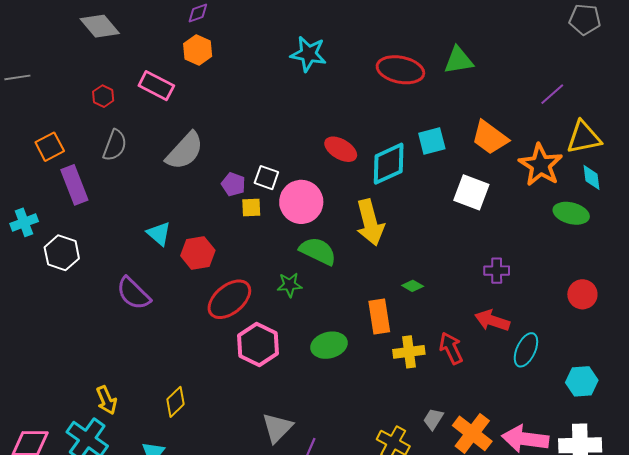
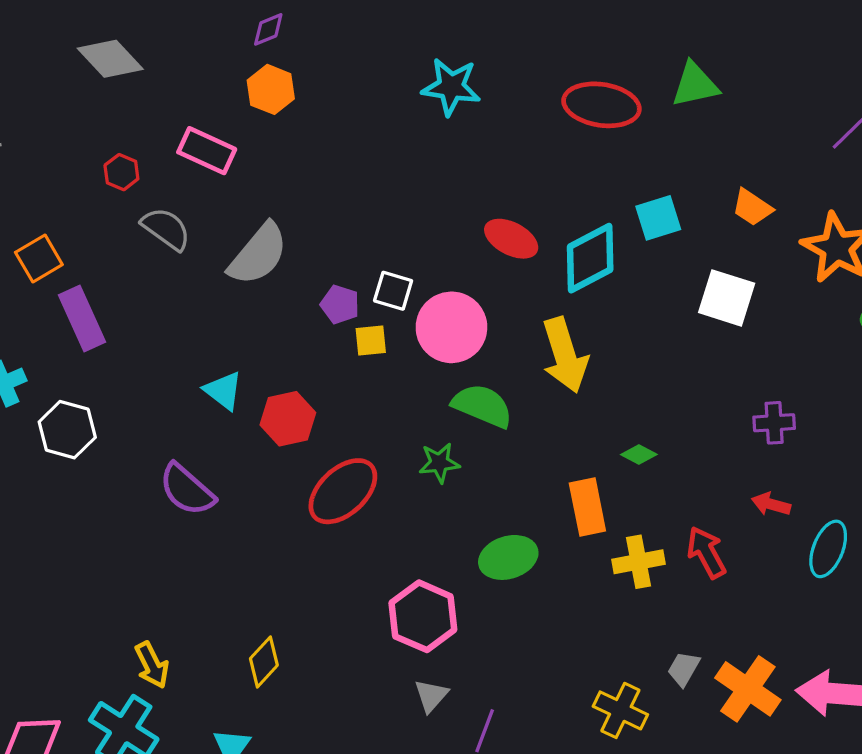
orange trapezoid: (490, 138) -> (752, 207), size x0.7
gray semicircle: (115, 145) -> (166, 229), moved, turned -72
red arrow: (492, 321) -> (771, 504), size x0.7
pink hexagon: (258, 345) -> (423, 616), moved
gray triangle: (277, 428) -> (431, 696), size x0.7

